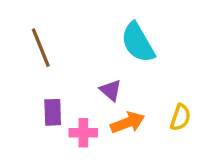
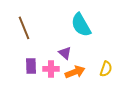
pink cross: (83, 133) -> (51, 69), moved

